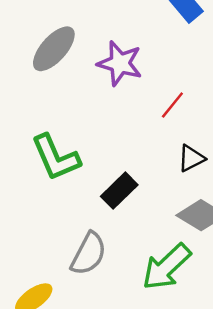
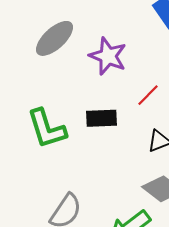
black rectangle: (119, 191) -> (101, 118), moved, turned 36

